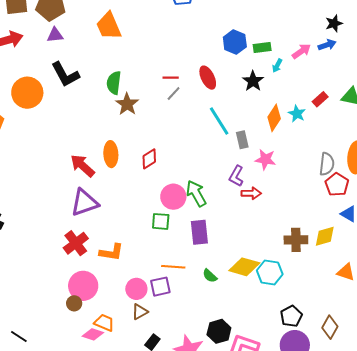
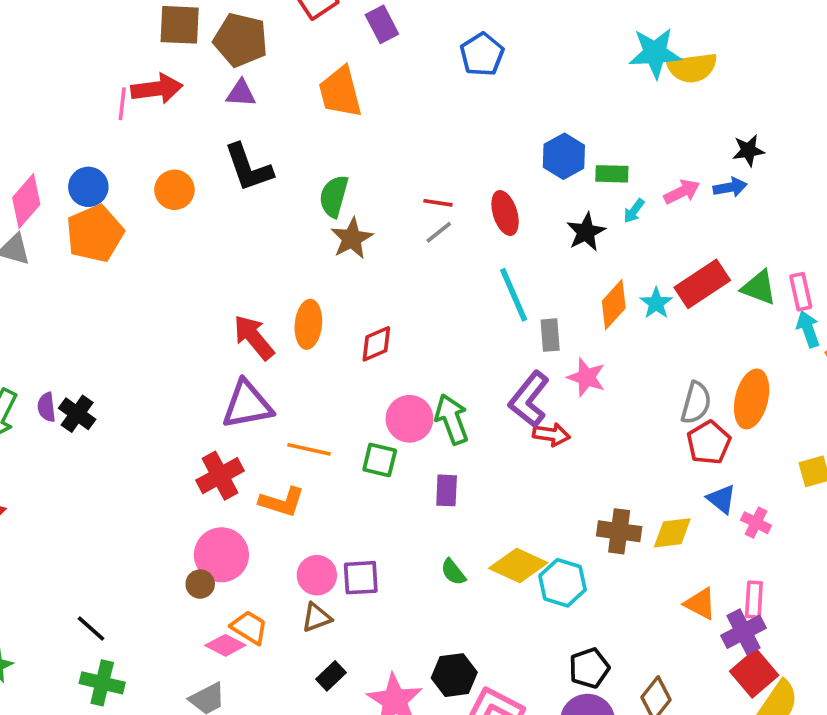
orange circle: (27, 93) -> (174, 190), size x0.7
red rectangle: (320, 99) -> (702, 284), size x1.8
purple L-shape: (236, 176) -> (529, 399), size x1.4
purple rectangle: (199, 232) -> (447, 490), size x0.7
orange line: (173, 267) -> (309, 449), moved

